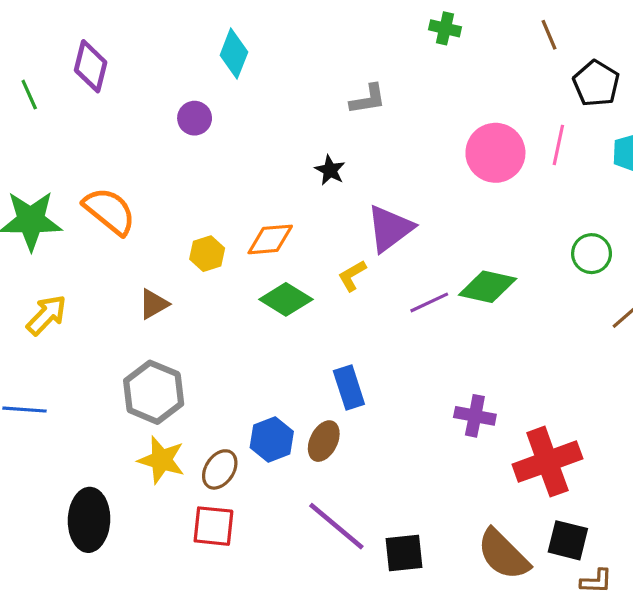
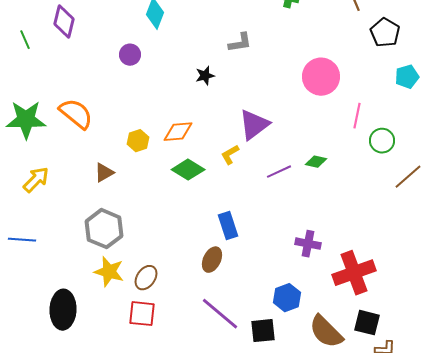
pink line: (558, 145) -> (357, 116), moved
black star: (330, 170) -> (205, 76), moved, turned 30
green diamond: (488, 287) -> (316, 162), size x0.6
blue hexagon: (272, 439) -> (287, 298), moved

